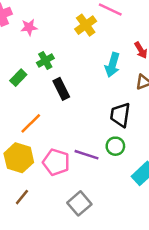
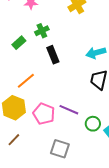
cyan arrow: (112, 65) -> (96, 53), moved, turned 54
green circle: (115, 146) -> (93, 124), moved
gray square: (79, 203) -> (60, 149), turned -36

